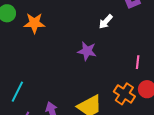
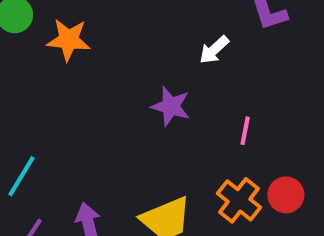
pink line: (138, 62) -> (245, 131), moved

